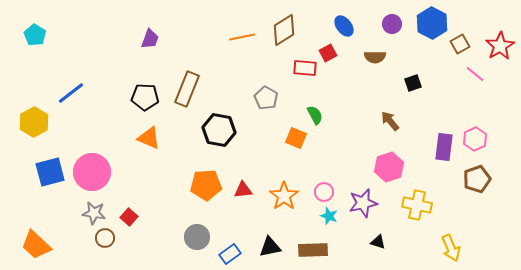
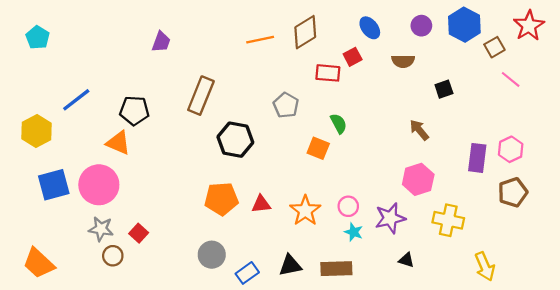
red star: (500, 46) -> (529, 26), moved
black pentagon: (145, 97) -> (134, 111), moved
orange triangle: (149, 138) -> (118, 143), moved

